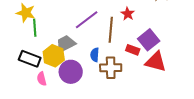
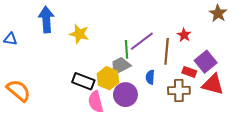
green line: (35, 28) -> (126, 49), moved
brown cross: (111, 68) -> (179, 90), moved
pink semicircle: (42, 79) -> (96, 102), size x1.5

